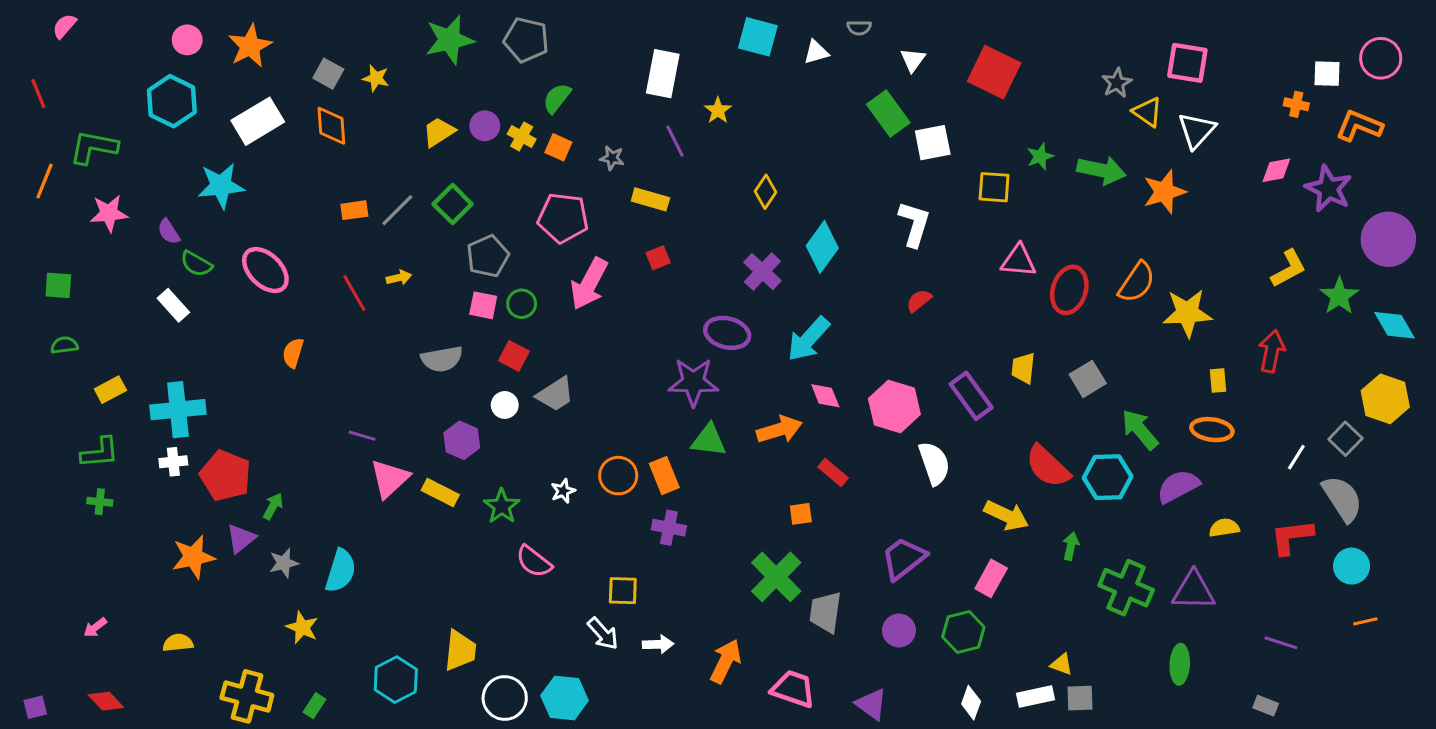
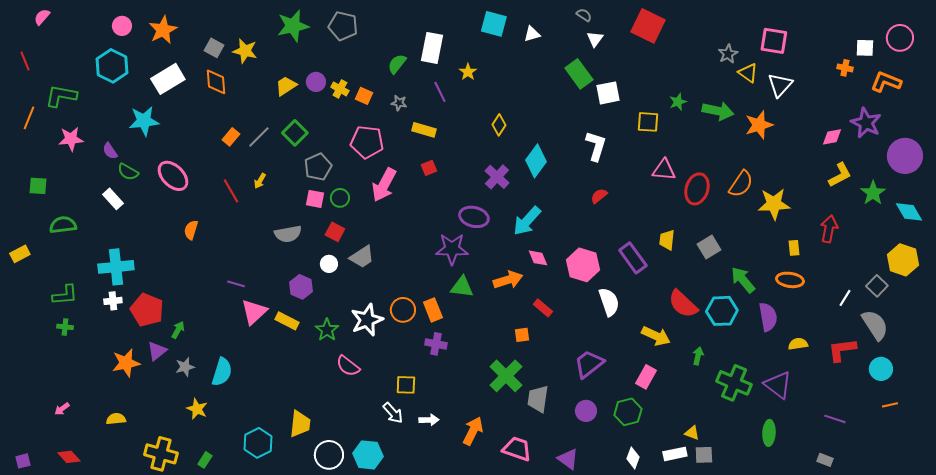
gray semicircle: (859, 28) -> (584, 15), moved, turned -147
red square: (994, 72) -> (648, 26), moved
yellow star: (376, 78) -> (245, 51), size x1.4
green semicircle: (557, 98) -> (397, 64), moved
pink diamond: (1276, 170) -> (832, 137), moved
orange rectangle: (354, 210) -> (231, 137), turned -42
yellow arrow: (399, 278) -> (260, 181), turned 133
green semicircle: (64, 345) -> (63, 225), moved, size x1.5
yellow rectangle: (110, 390) -> (20, 254), moved
purple semicircle: (1178, 486) -> (768, 317), turned 108
white star: (563, 491) -> (367, 320), size x2.0
purple triangle: (1194, 591) -> (778, 385), turned 36

